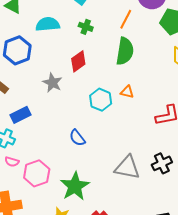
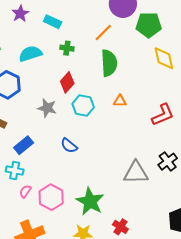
orange line: (126, 19) -> (103, 32), turned 30
cyan hexagon: (101, 100) -> (83, 106), moved
blue semicircle: (77, 138) -> (69, 146), moved
pink semicircle: (12, 162) -> (25, 191), turned 120

